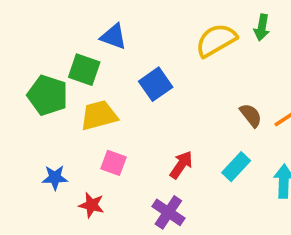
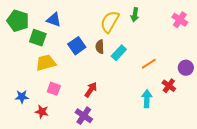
yellow semicircle: (216, 40) -> (110, 22), turned -30
green pentagon: (48, 95) -> (18, 21), moved
brown semicircle: (251, 115) -> (100, 47), moved, turned -144
cyan rectangle: (236, 167) -> (119, 53), moved

